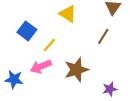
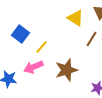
yellow triangle: (68, 14) -> (75, 18), moved

